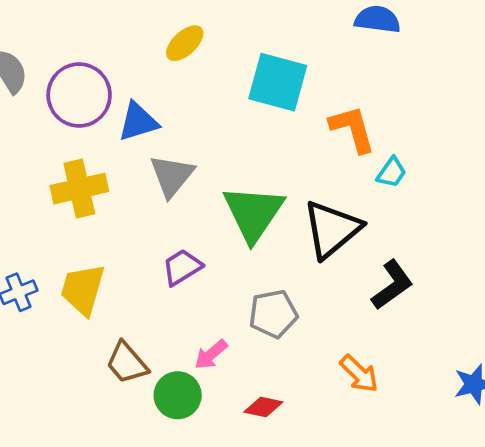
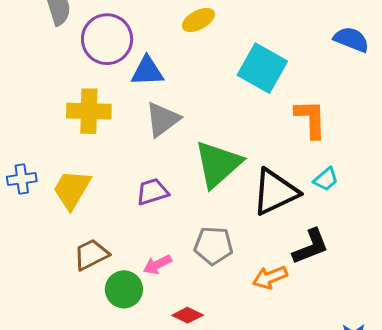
cyan trapezoid: (392, 172) -> (326, 179), moved
brown trapezoid: (127, 363) -> (91, 255), turned 90
orange arrow: (359, 374) -> (270, 277), moved, turned 100

